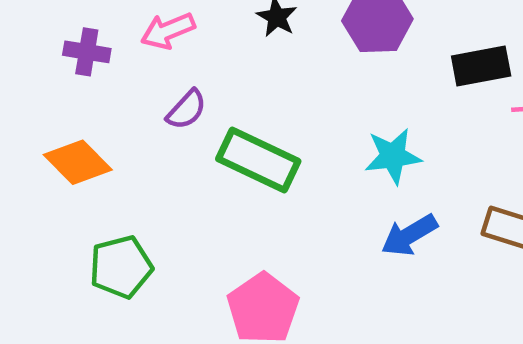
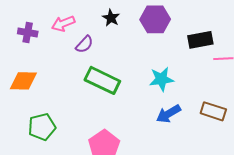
purple semicircle: (186, 110) -> (84, 44), moved
orange diamond: (78, 162) -> (23, 81), turned -44

